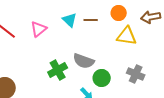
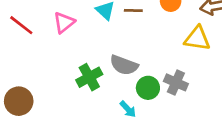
yellow triangle: (127, 36) -> (197, 38), moved
gray cross: (136, 74) -> (176, 82), moved

